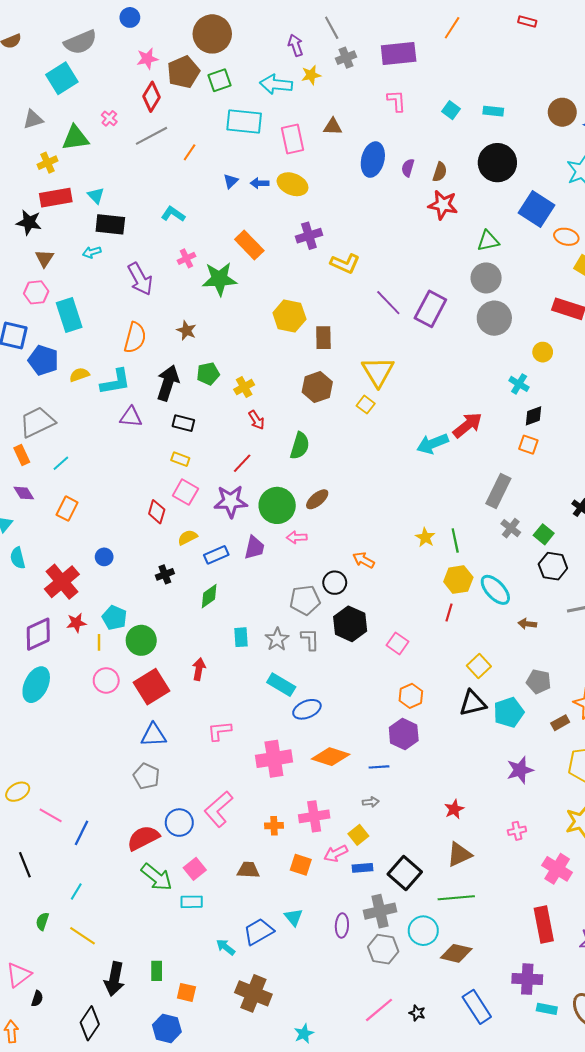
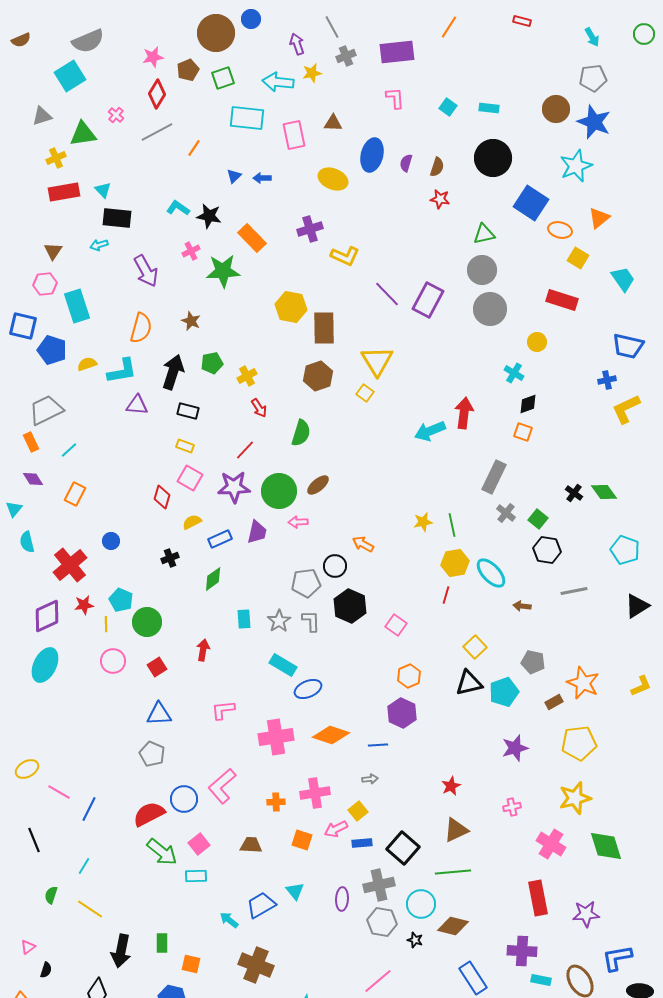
blue circle: (130, 17) -> (251, 19), moved
brown pentagon: (183, 72) -> (188, 70), size x0.7
yellow ellipse: (293, 184) -> (333, 179), moved
red star: (443, 205) -> (440, 199), size x0.7
black star: (29, 222) -> (209, 216), moved
brown rectangle: (323, 338) -> (324, 328), size x1.4
red arrow: (468, 425) -> (464, 413), turned -44
yellow star: (425, 537) -> (423, 522), turned 30
red square: (151, 687) -> (157, 667), size x0.6
pink triangle: (19, 975) -> (28, 947), size x0.6
black star: (417, 1013) -> (415, 940), moved

